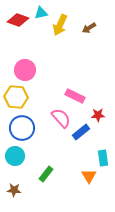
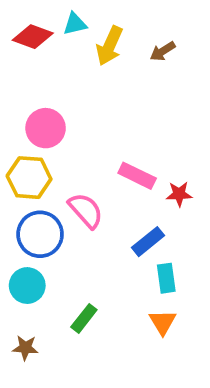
red star: (98, 115) -> (179, 194), moved
pink semicircle: (61, 118) -> (86, 210), moved
cyan rectangle: (103, 158) -> (166, 278), moved

